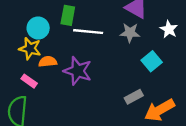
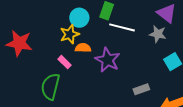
yellow star: (30, 49) -> (70, 34), turned 30
gray rectangle: (134, 97) -> (141, 89), moved

